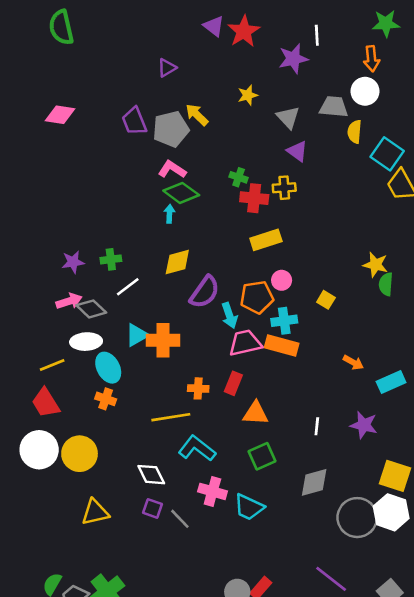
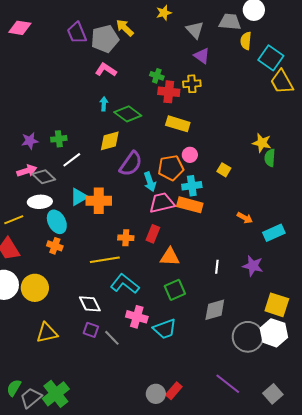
green diamond: (181, 193) -> (128, 114), moved
yellow rectangle: (266, 240) -> (178, 124), turned 35
cyan trapezoid: (249, 507) -> (165, 329), turned -45

